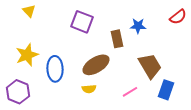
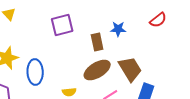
purple square: (82, 22) -> (62, 25), turned -35
brown ellipse: (96, 65) -> (97, 70), moved

